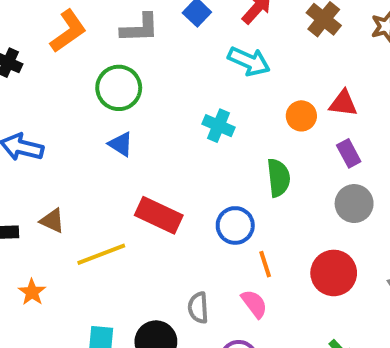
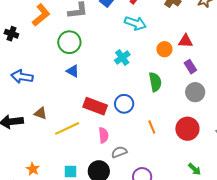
cyan cross: (219, 126) -> (122, 58), turned 35
blue circle: (235, 225) -> (124, 104), moved
orange star: (32, 292) -> (33, 169), moved
pink semicircle: (254, 304) -> (104, 135), moved, turned 35
gray semicircle: (198, 308) -> (119, 152), turned 77

